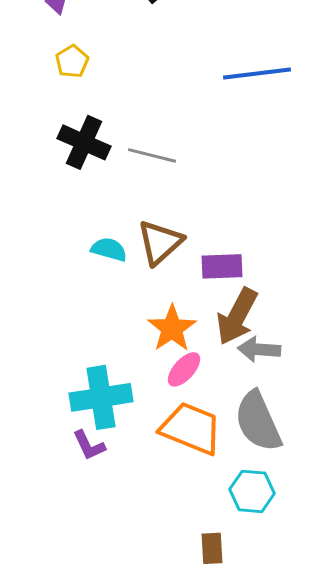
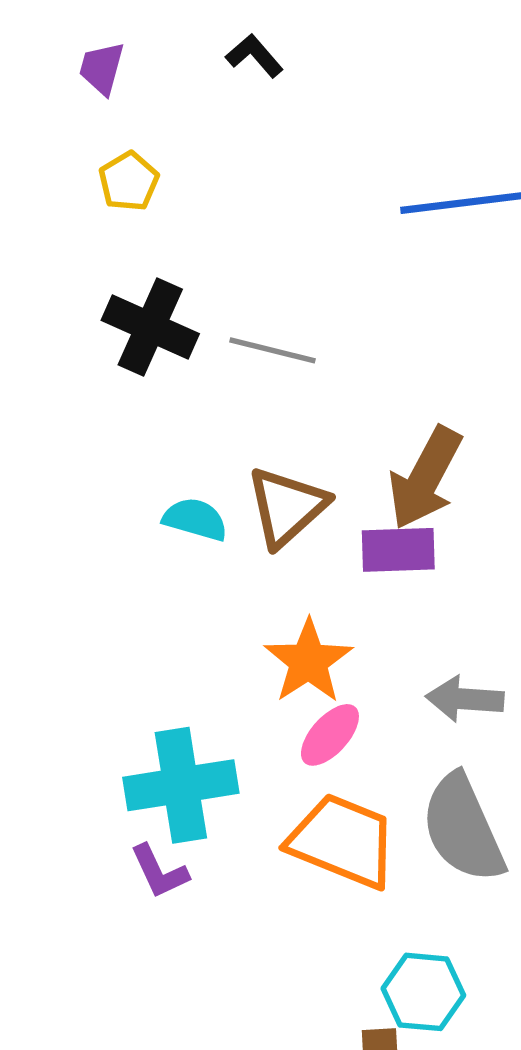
brown arrow: (237, 316) -> (425, 478), moved
cyan hexagon: (252, 491) -> (423, 992), moved

